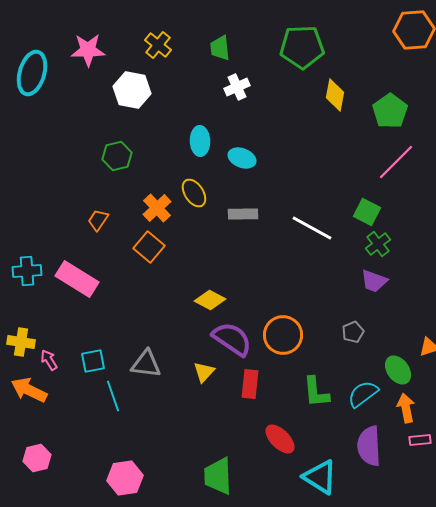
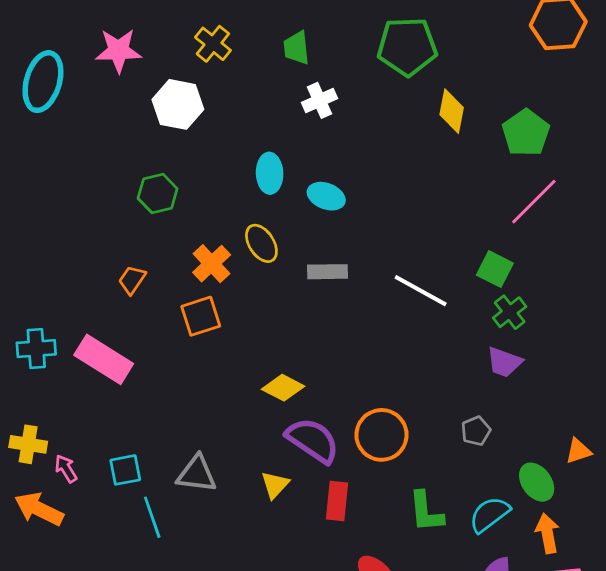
orange square: (149, 247) -> (201, 316), turned 32

